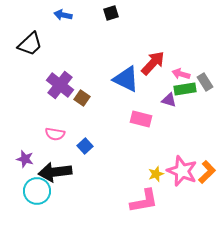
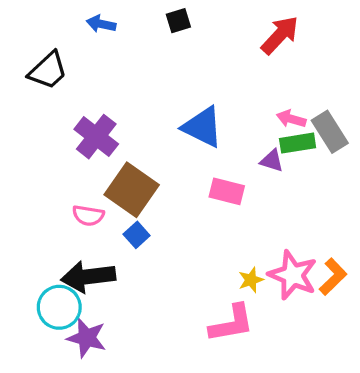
red arrow: (153, 63) -> (280, 35), moved
gray rectangle: (205, 82) -> (330, 132), size x1.4
brown square: (82, 98) -> (132, 190), moved, size x2.0
purple star: (25, 159) -> (87, 338), moved, size x1.4

